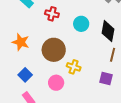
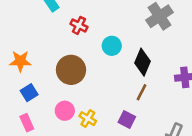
orange star: (21, 42) -> (20, 61), moved, turned -30
yellow cross: (74, 67) -> (88, 119), moved

